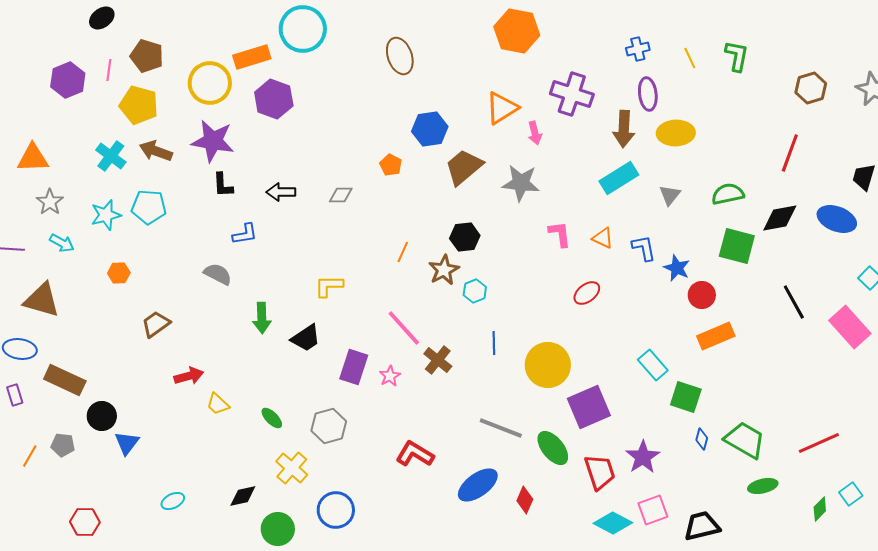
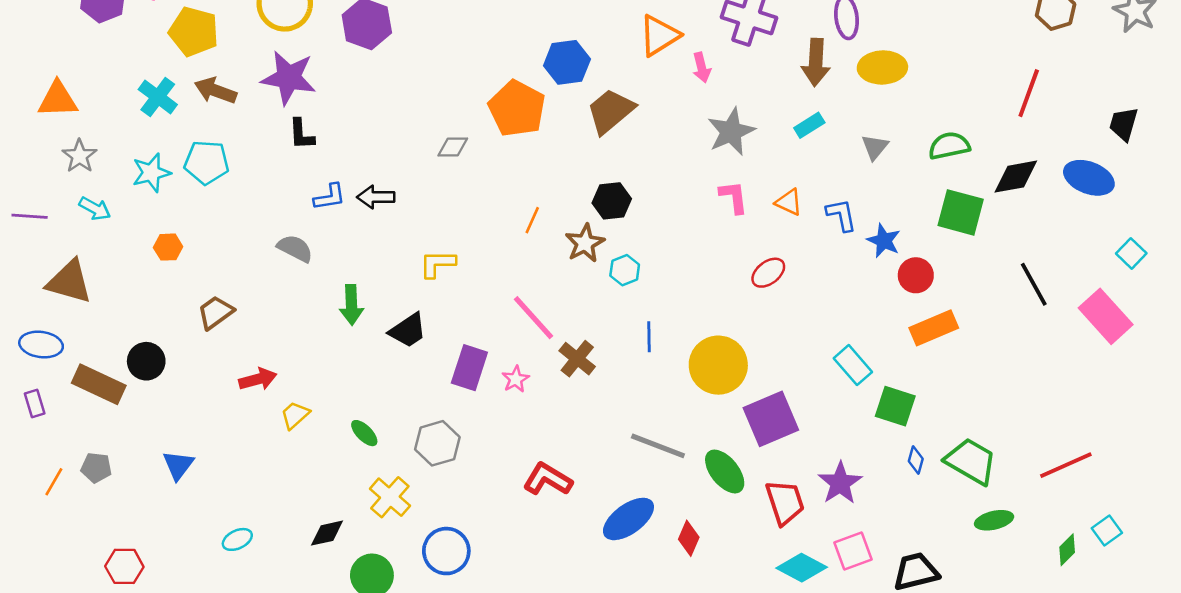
orange pentagon: (391, 165) -> (517, 109), size x2.0
cyan rectangle: (619, 178) -> (809, 125), size x0.6
gray star: (521, 183) -> (731, 132), moved, turned -30
black arrow: (281, 192) -> (376, 197), moved
yellow trapezoid: (218, 404) -> (295, 415), turned 95
black circle: (102, 416) -> (146, 361), moved

